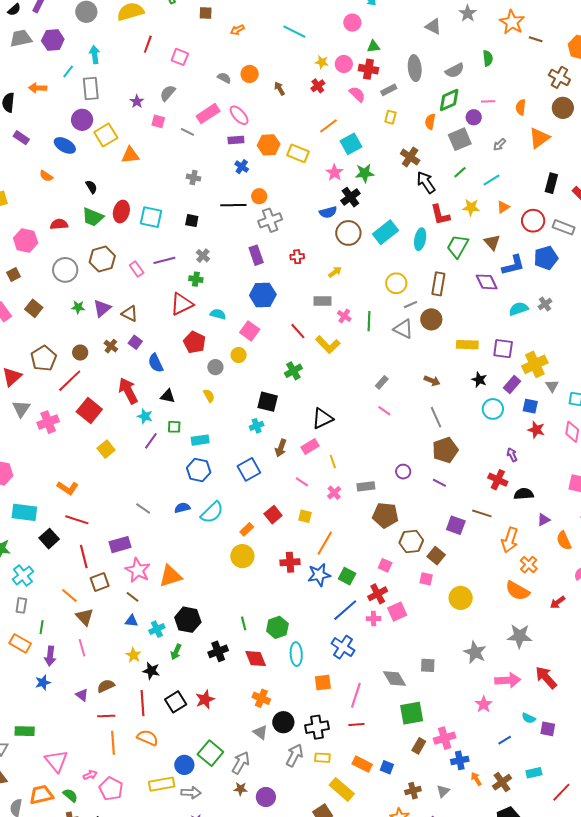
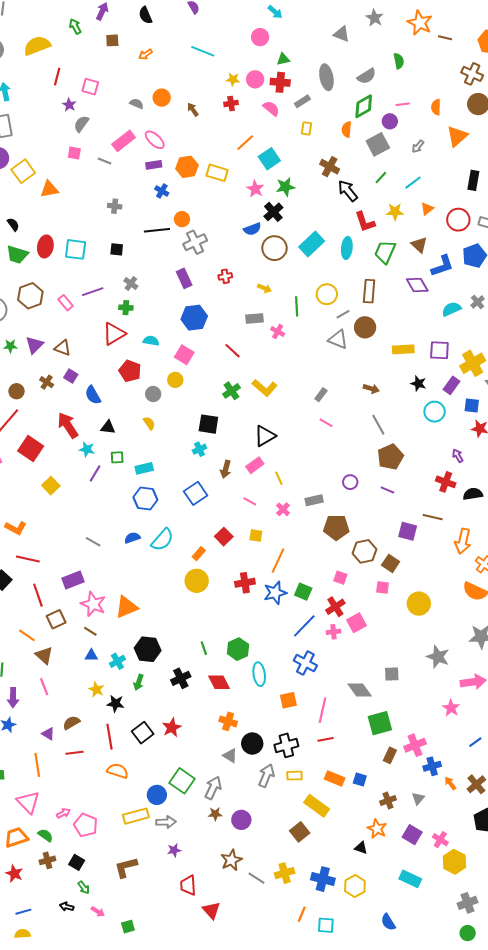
red cross: (318, 86) -> (231, 103), turned 32
purple star: (137, 101) -> (69, 105), moved
yellow arrow: (335, 272) -> (265, 288), turned 64
green line: (369, 321) -> (297, 306), moved
yellow L-shape: (328, 345) -> (265, 388), moved
orange line: (113, 743) -> (37, 765), moved

